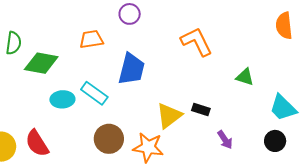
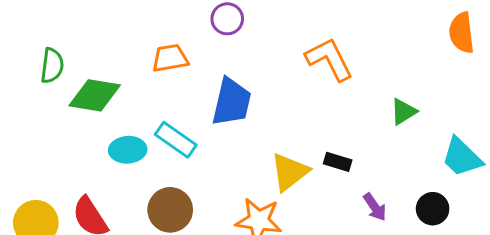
green triangle: (245, 77) -> (403, 112), turned -48
brown circle: (109, 139) -> (170, 210), moved
black circle: (275, 141) -> (433, 209), moved

